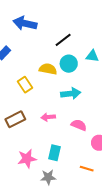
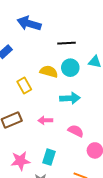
black line: (63, 40) -> (66, 43), turned 30

